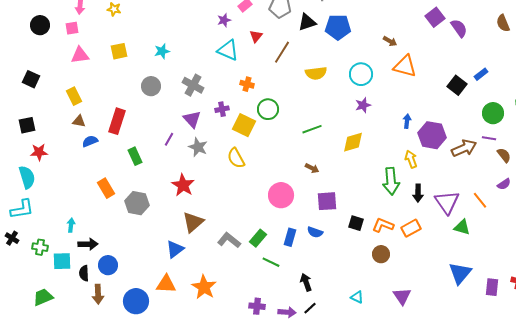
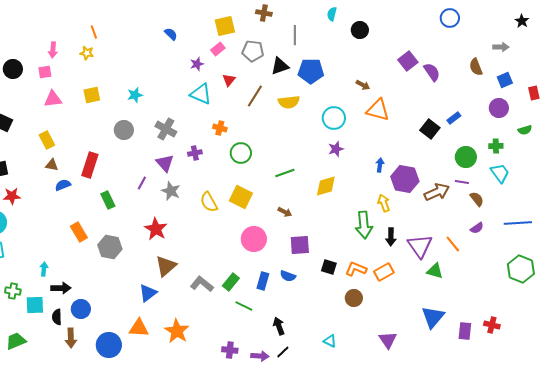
yellow semicircle: (316, 73) -> (289, 102), moved
yellow square: (244, 125) -> (241, 197), moved
purple triangle: (402, 296) -> (388, 340), moved

